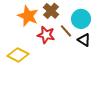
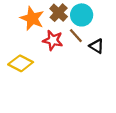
cyan circle: (81, 19) -> (82, 15), moved

